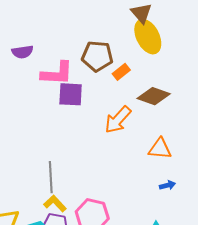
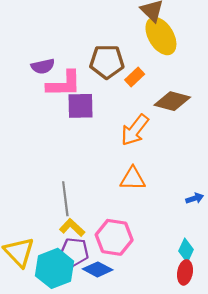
purple semicircle: (22, 52) -> (43, 66), moved
orange triangle: (160, 149) -> (133, 179), moved

